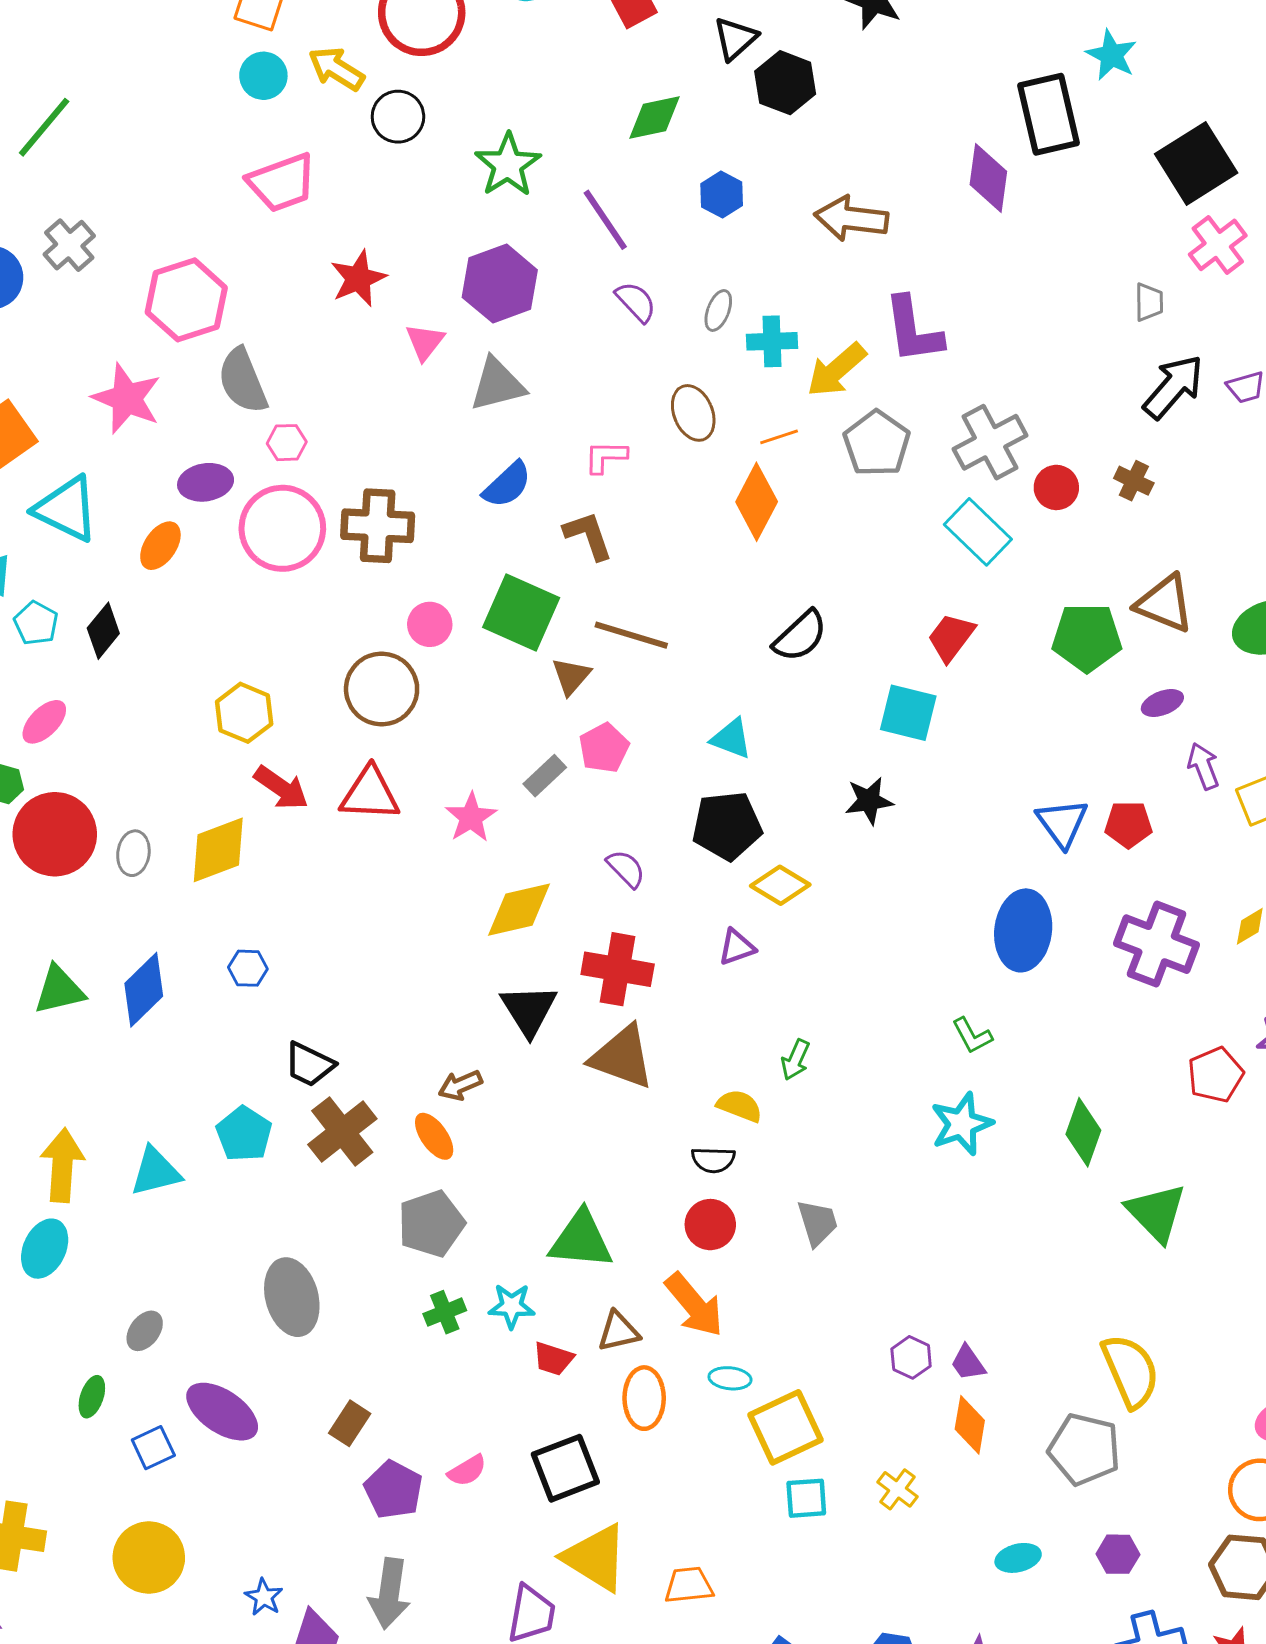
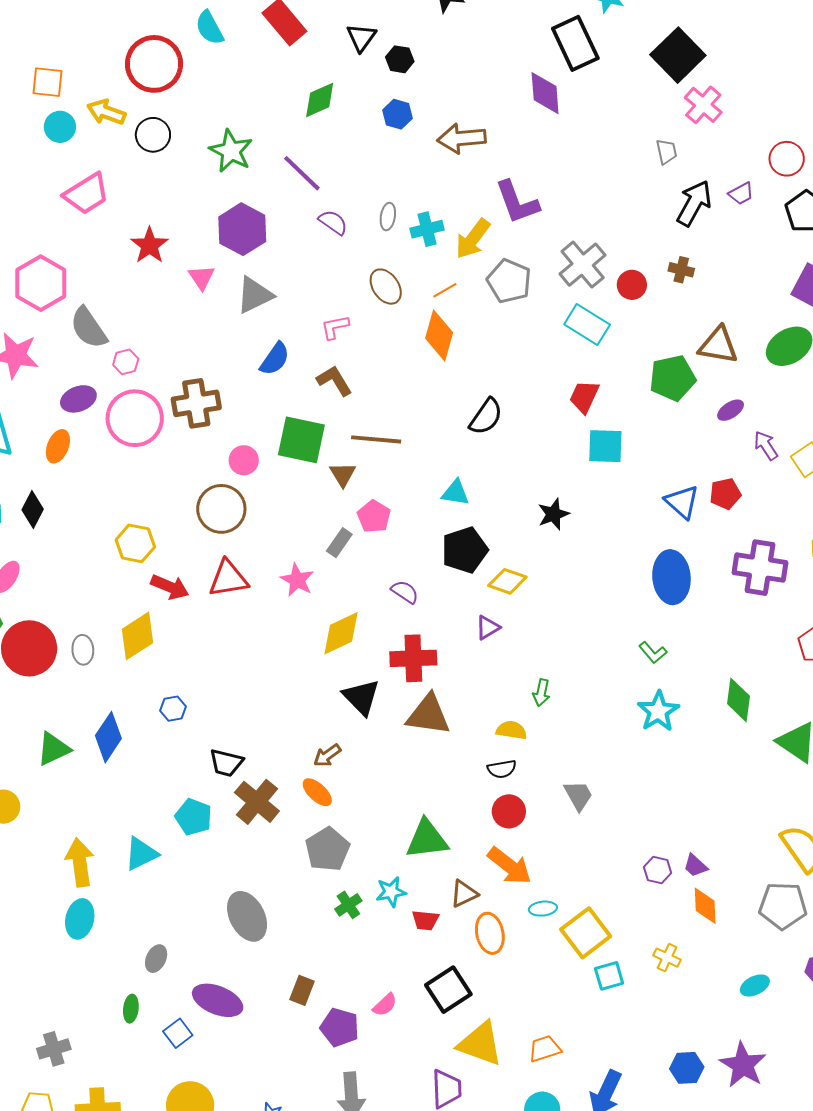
black hexagon: (785, 83) -> (400, 59), size x0.7
blue hexagon: (722, 195) -> (398, 114), moved
cyan square: (908, 713) -> (605, 446), moved

